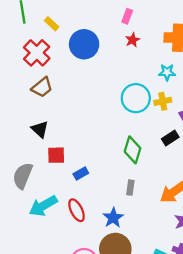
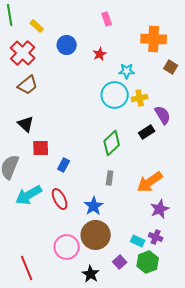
pink rectangle: (127, 16) -> (107, 19), turned -40
red star: (133, 40) -> (100, 54), moved
blue circle: (84, 44) -> (67, 45), size x0.7
cyan star: (167, 72) -> (127, 71), moved
green diamond: (133, 150) -> (112, 143), turned 30
blue rectangle: (81, 174) -> (64, 165), turned -32

